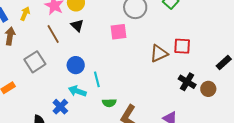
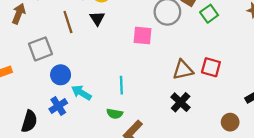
blue circle: (76, 65) -> (61, 75), moved
cyan line: (97, 79) -> (121, 85), moved
black cross: (187, 82) -> (181, 102), moved

